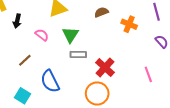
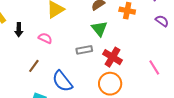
green triangle: (70, 35) -> (99, 29), moved
pink line: (148, 74) -> (154, 67), moved

